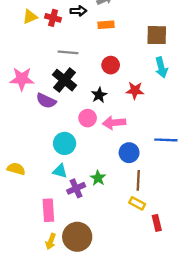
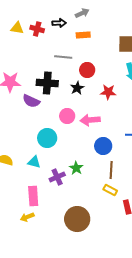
yellow triangle: (30, 17) -> (17, 28), turned 32
gray line: (68, 52) -> (63, 57), moved
black cross: (65, 80) -> (47, 83), turned -35
black star: (99, 95) -> (77, 88), moved
cyan triangle: (60, 171) -> (34, 162), moved
brown circle: (77, 237) -> (77, 219), moved
yellow arrow: (51, 241) -> (27, 217), moved, turned 48

